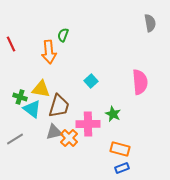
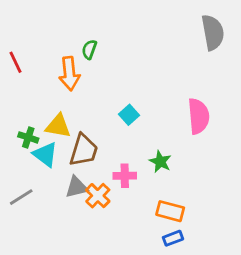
gray semicircle: (150, 23) -> (213, 32), size x1.4
pink cross: (88, 124) -> (125, 176), size x0.7

